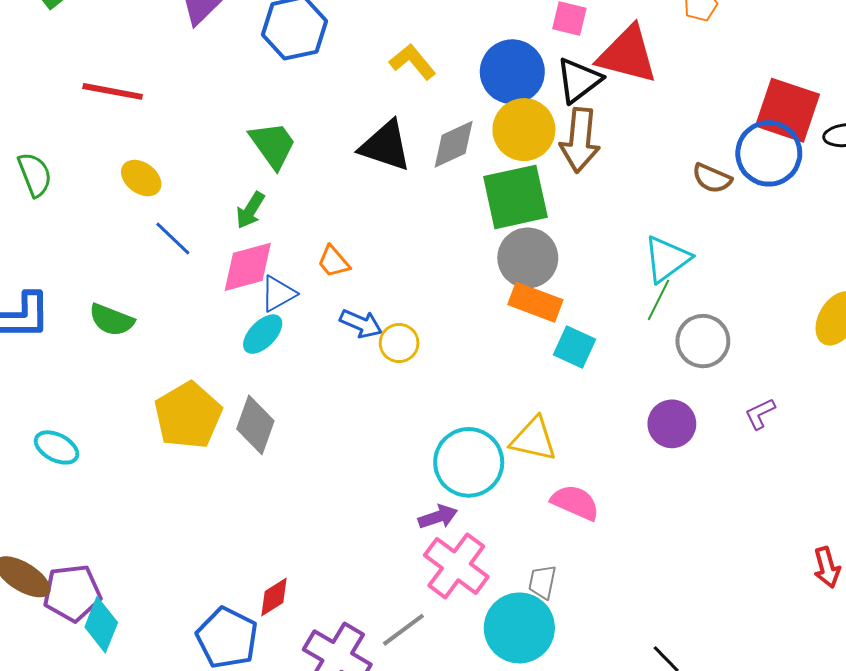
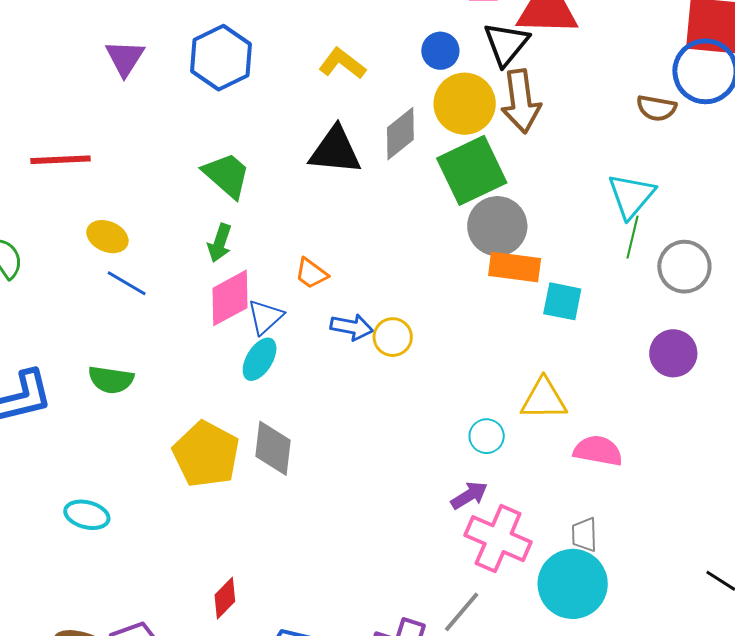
blue circle: (512, 72) -> (440, 51), size x0.6
blue line: (173, 238) -> (127, 283), moved
cyan circle: (469, 462) -> (487, 436), size x0.5
red diamond: (274, 597) -> (225, 598), moved

